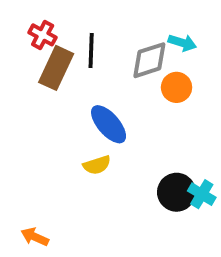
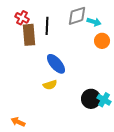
gray diamond: (149, 60) -> (77, 16), moved
brown rectangle: (56, 68) -> (29, 35), turned -30
orange circle: (177, 87) -> (102, 41), moved

